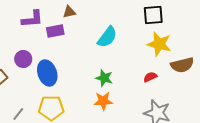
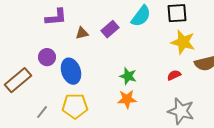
brown triangle: (69, 12) -> (82, 33), moved
purple rectangle: (55, 31) -> (110, 29), moved, turned -30
cyan semicircle: (107, 37) -> (141, 16), moved

